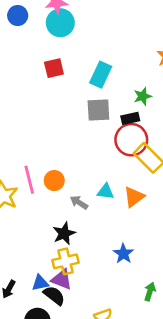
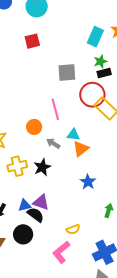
cyan rectangle: (101, 75) -> (95, 37), moved
black rectangle: (130, 118) -> (104, 73), moved
pink line: (29, 180) -> (55, 109), moved
orange triangle: (134, 197) -> (81, 149), moved
yellow cross: (65, 261) -> (17, 166), moved

